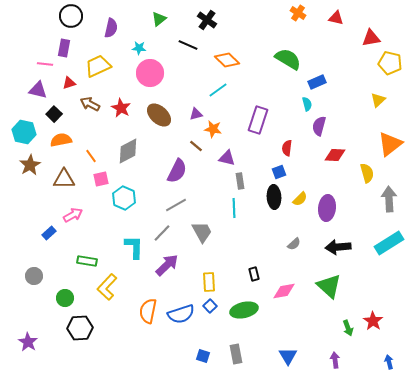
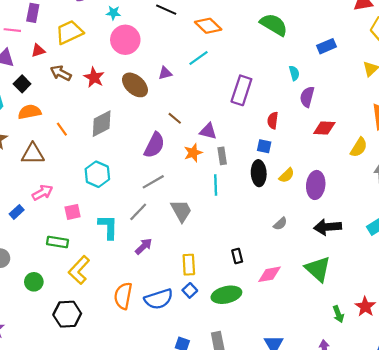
blue rectangle: (317, 82) -> (326, 46), moved
purple triangle: (196, 114) -> (165, 73), moved
orange star: (213, 129) -> (193, 153), moved, turned -30
blue square: (279, 172) -> (264, 146), turned 32
yellow semicircle: (367, 173) -> (359, 147), turned 48
pink square: (101, 179) -> (73, 212), moved
purple arrow: (167, 265) -> (144, 246), size x0.7
black hexagon: (80, 328) -> (67, 314), moved

